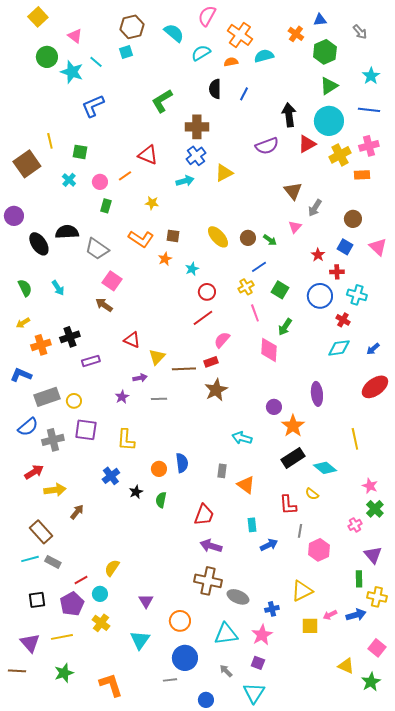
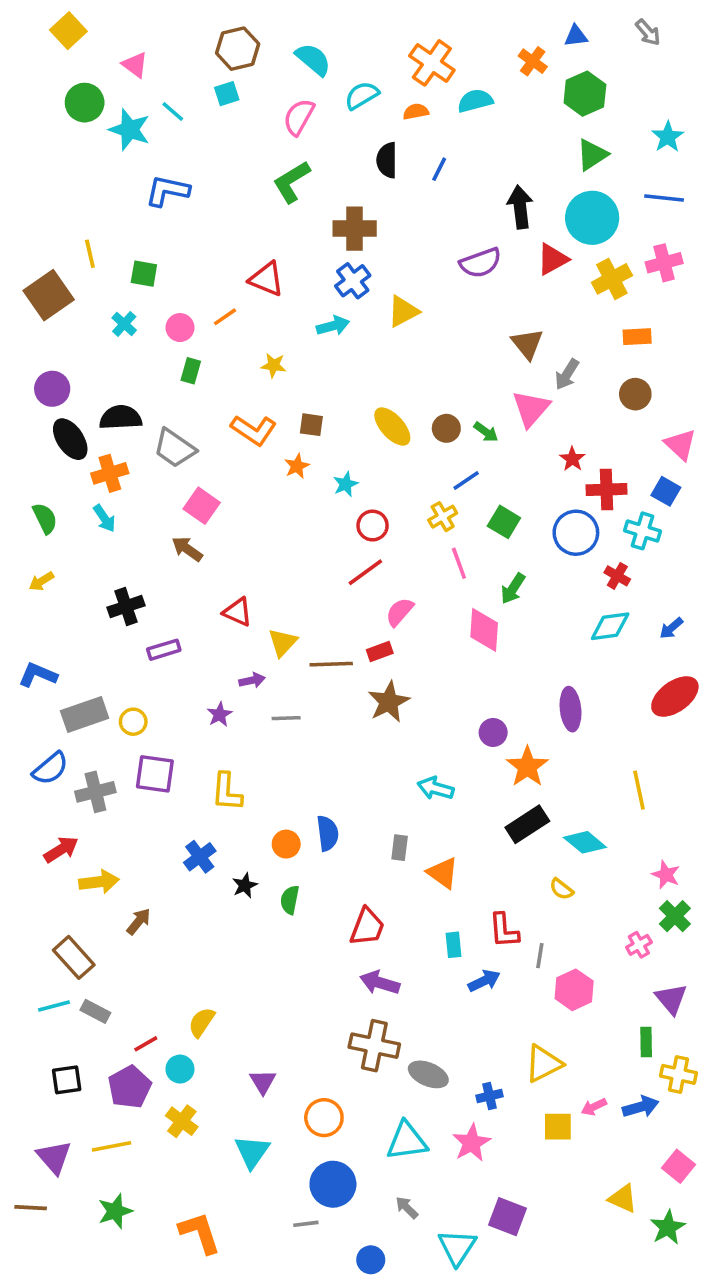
pink semicircle: (207, 16) -> (299, 117), moved
gray arrow: (360, 32) -> (648, 32), moved
blue L-shape: (93, 106) -> (167, 191), turned 35
orange rectangle: (362, 175) -> (637, 337), moved
purple circle: (14, 216) -> (52, 389), moved
pink triangle: (295, 227) -> (531, 409), size x1.6
blue square: (345, 247) -> (666, 491), moved
red cross: (337, 272) -> (607, 490), size x1.5
orange cross: (41, 345) -> (110, 473), moved
red L-shape: (288, 505) -> (504, 930), moved
purple square: (258, 663) -> (508, 1217), moved, size x1.5

